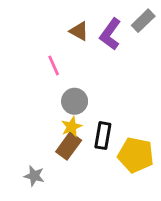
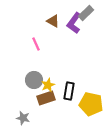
gray rectangle: (143, 21) -> (86, 13), moved
gray circle: (75, 101) -> (34, 80), moved
brown rectangle: (69, 146) -> (46, 98), turned 36

